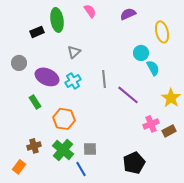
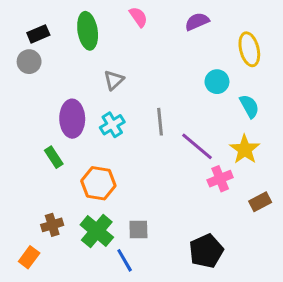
black rectangle: (37, 32) -> (38, 34), moved
gray circle: (19, 63) -> (29, 62), moved
cyan semicircle: (153, 68) -> (249, 106), moved
purple ellipse: (47, 77) -> (72, 119), turned 65
yellow star: (171, 98) -> (245, 149), moved
pink cross: (151, 124) -> (220, 179), moved

